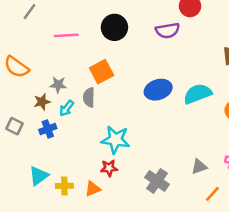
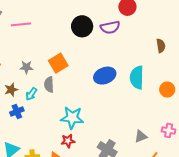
black circle: (114, 27) -> (82, 26), moved
pink line: (66, 35) -> (21, 24), moved
gray star: (58, 85) -> (26, 67), moved
cyan semicircle: (198, 94) -> (137, 78), turned -65

